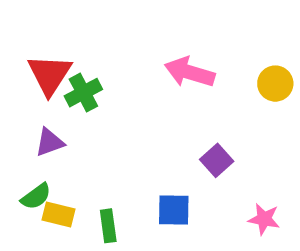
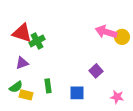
pink arrow: (190, 72) -> (106, 32), moved
red triangle: (50, 75) -> (22, 33), turned -45
green rectangle: (108, 226) -> (48, 86), moved

